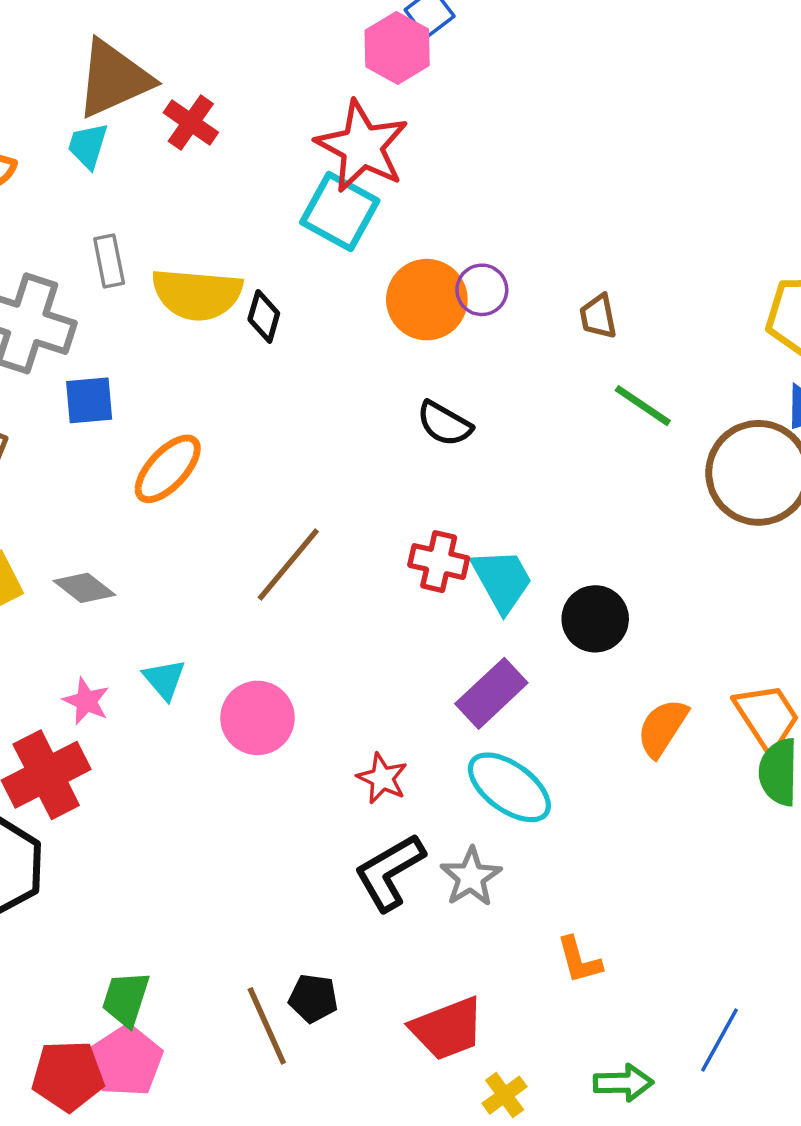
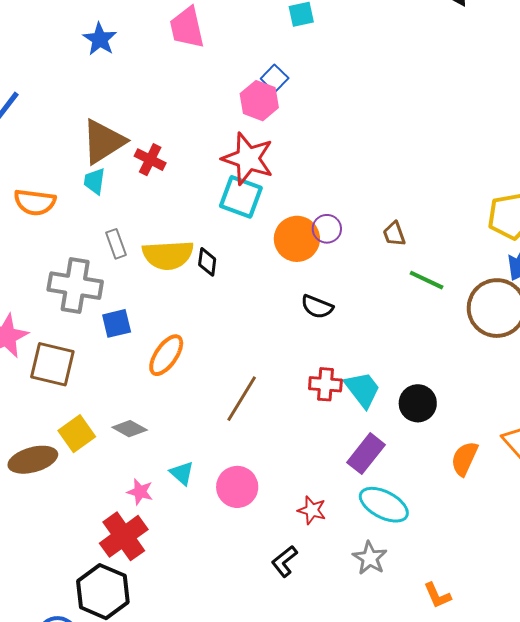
black L-shape: (390, 872) -> (284, 561), moved, size x0.7

